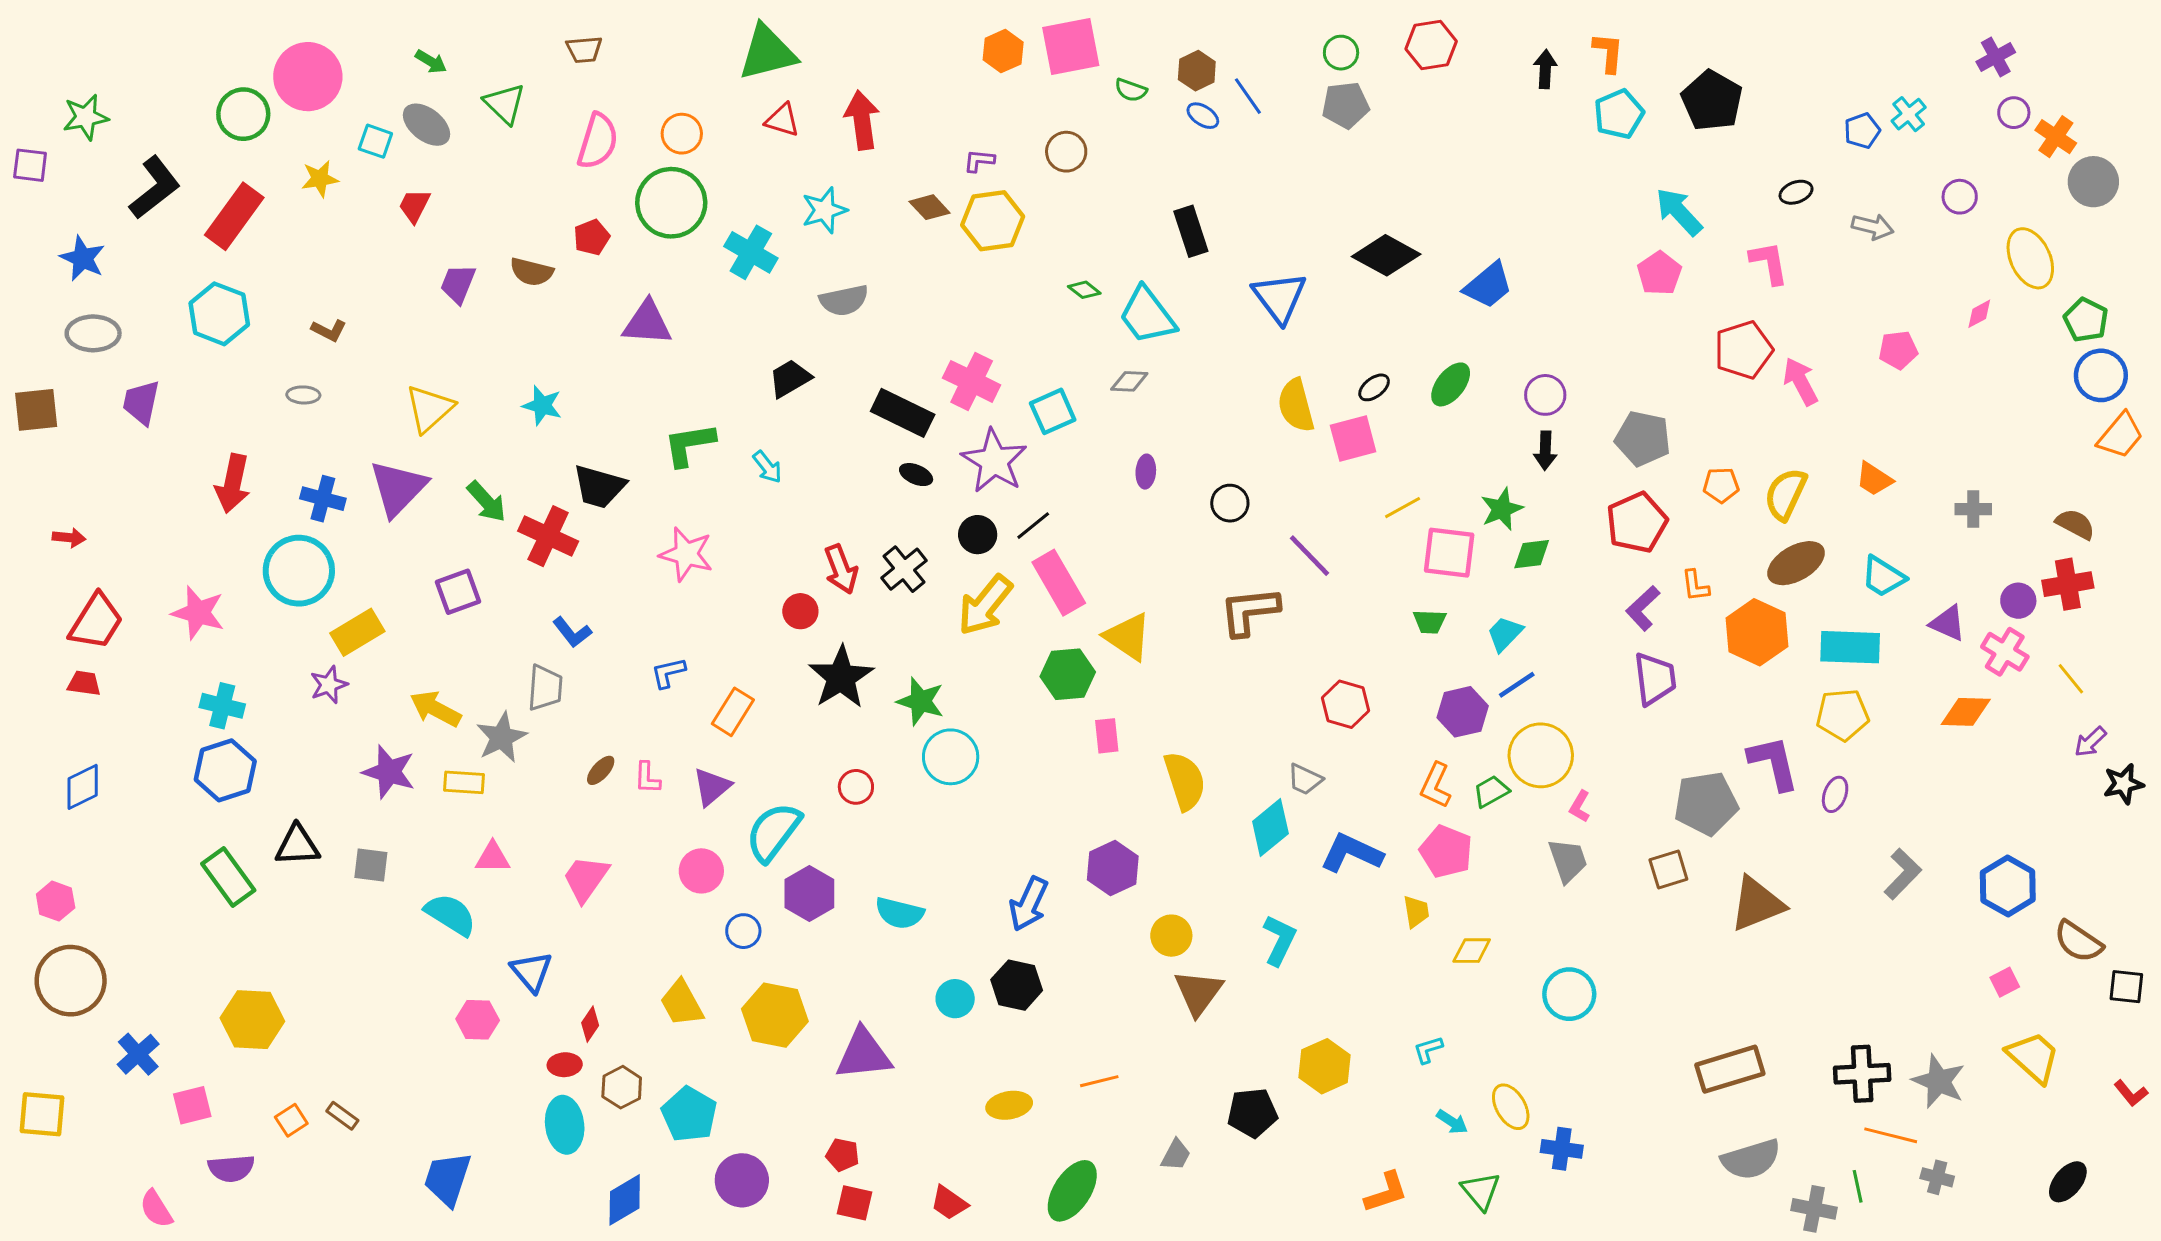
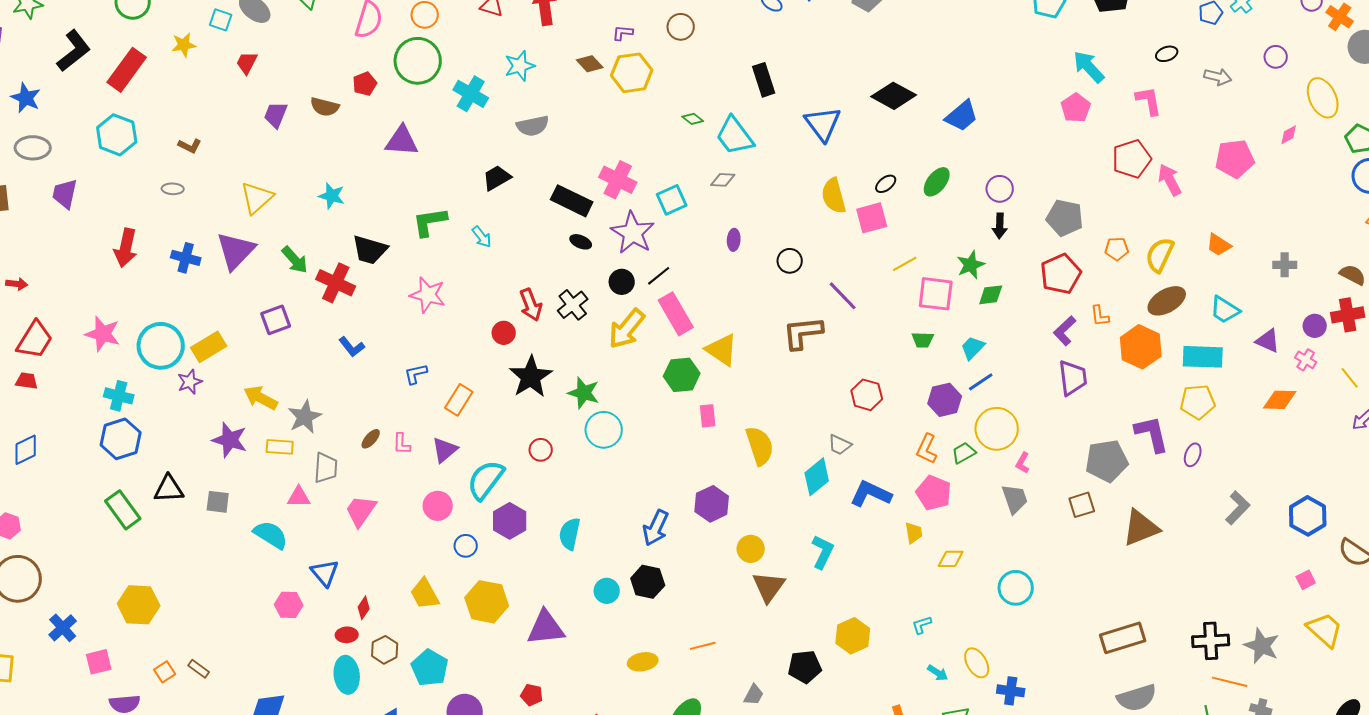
pink pentagon: (1898, 350) -> (1235, 159), size x1.5
cyan circle: (299, 571) -> (161, 346), moved
pink cross: (2005, 652) -> (1306, 360), size x0.7
gray trapezoid: (545, 688) -> (326, 468), moved
cyan semicircle: (900, 913) -> (570, 534), turned 88

